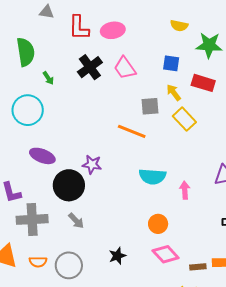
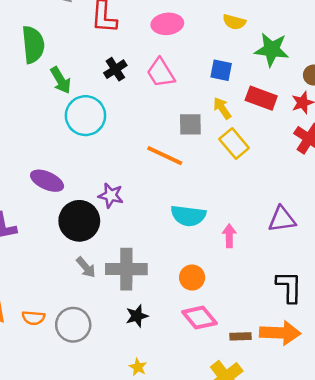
pink ellipse: (113, 30) -> (167, 24), moved
black cross: (90, 67) -> (115, 69), size x0.7
green arrow: (48, 78) -> (61, 80), size x1.5
cyan circle: (28, 110) -> (85, 116), moved
gray cross: (32, 219) -> (126, 269), moved

